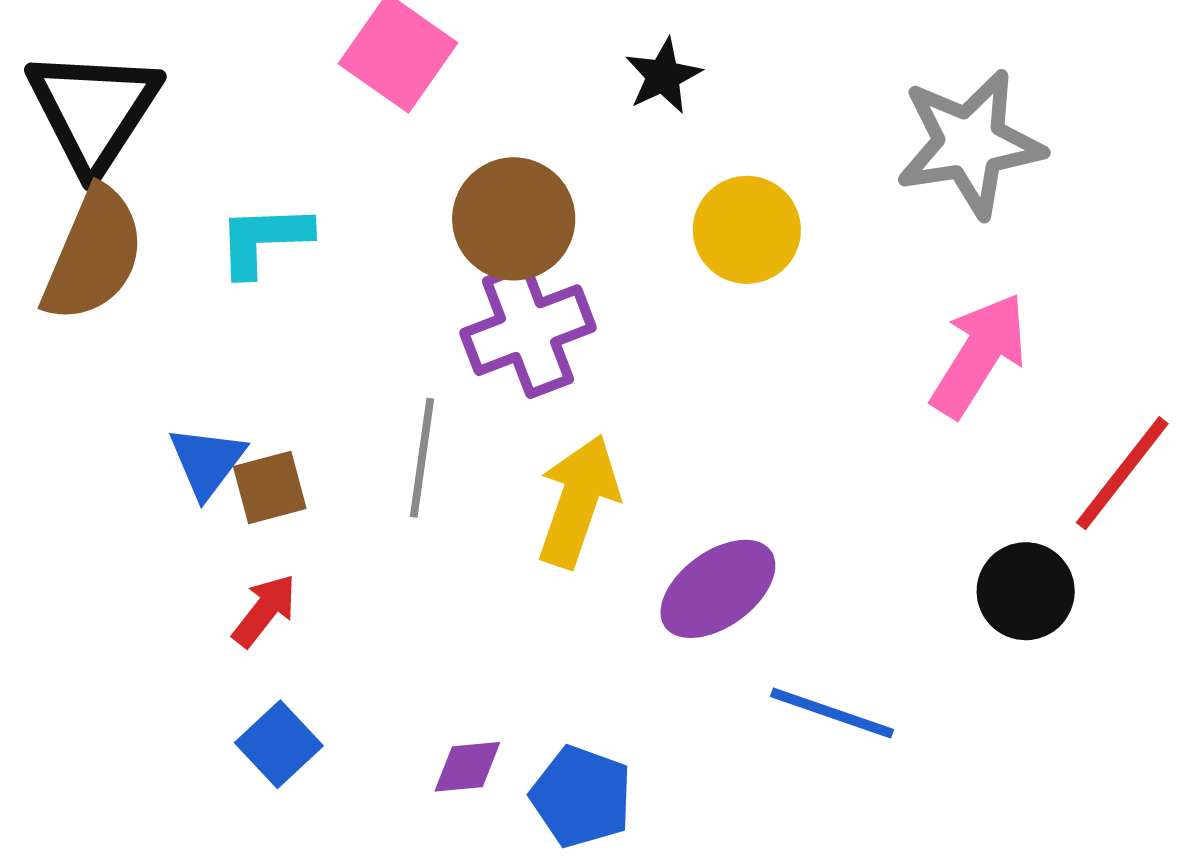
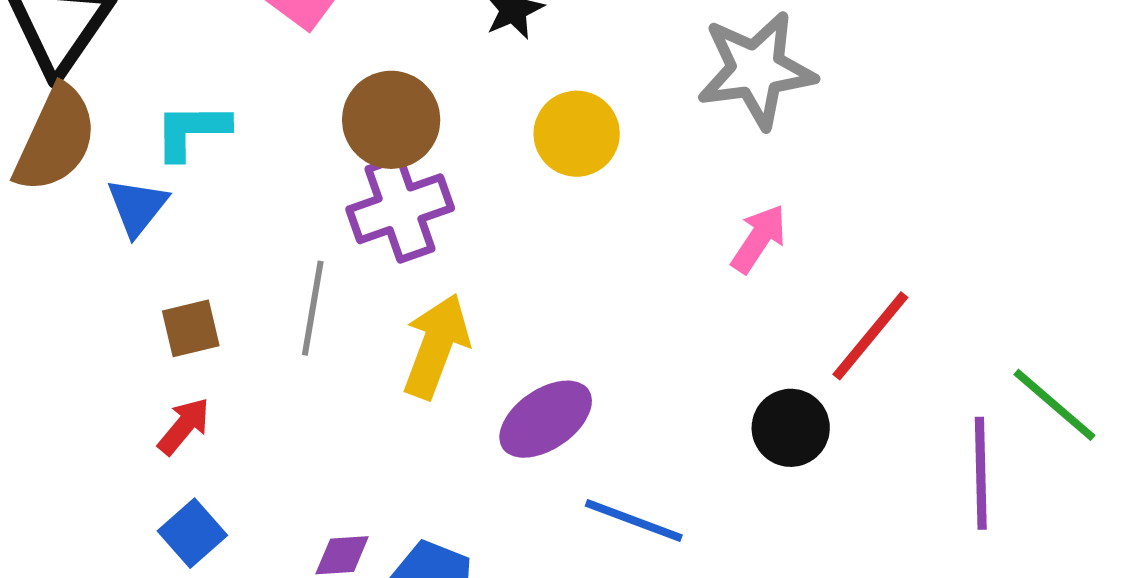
pink arrow: (979, 355) -> (759, 239), size x0.7
blue triangle: (207, 462) -> (137, 207), moved

